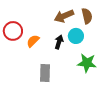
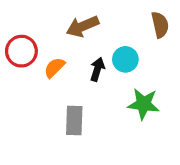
brown arrow: (64, 16) -> (82, 26), moved
brown semicircle: (87, 16) -> (160, 25), moved

